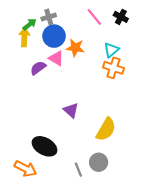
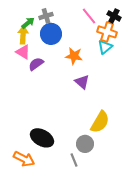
orange star: (75, 48) -> (74, 56), moved
pink triangle: (56, 58) -> (23, 52), moved
orange cross: (113, 68) -> (107, 32), moved
purple triangle: (71, 110) -> (82, 82), moved
gray circle: (99, 162) -> (85, 144), moved

